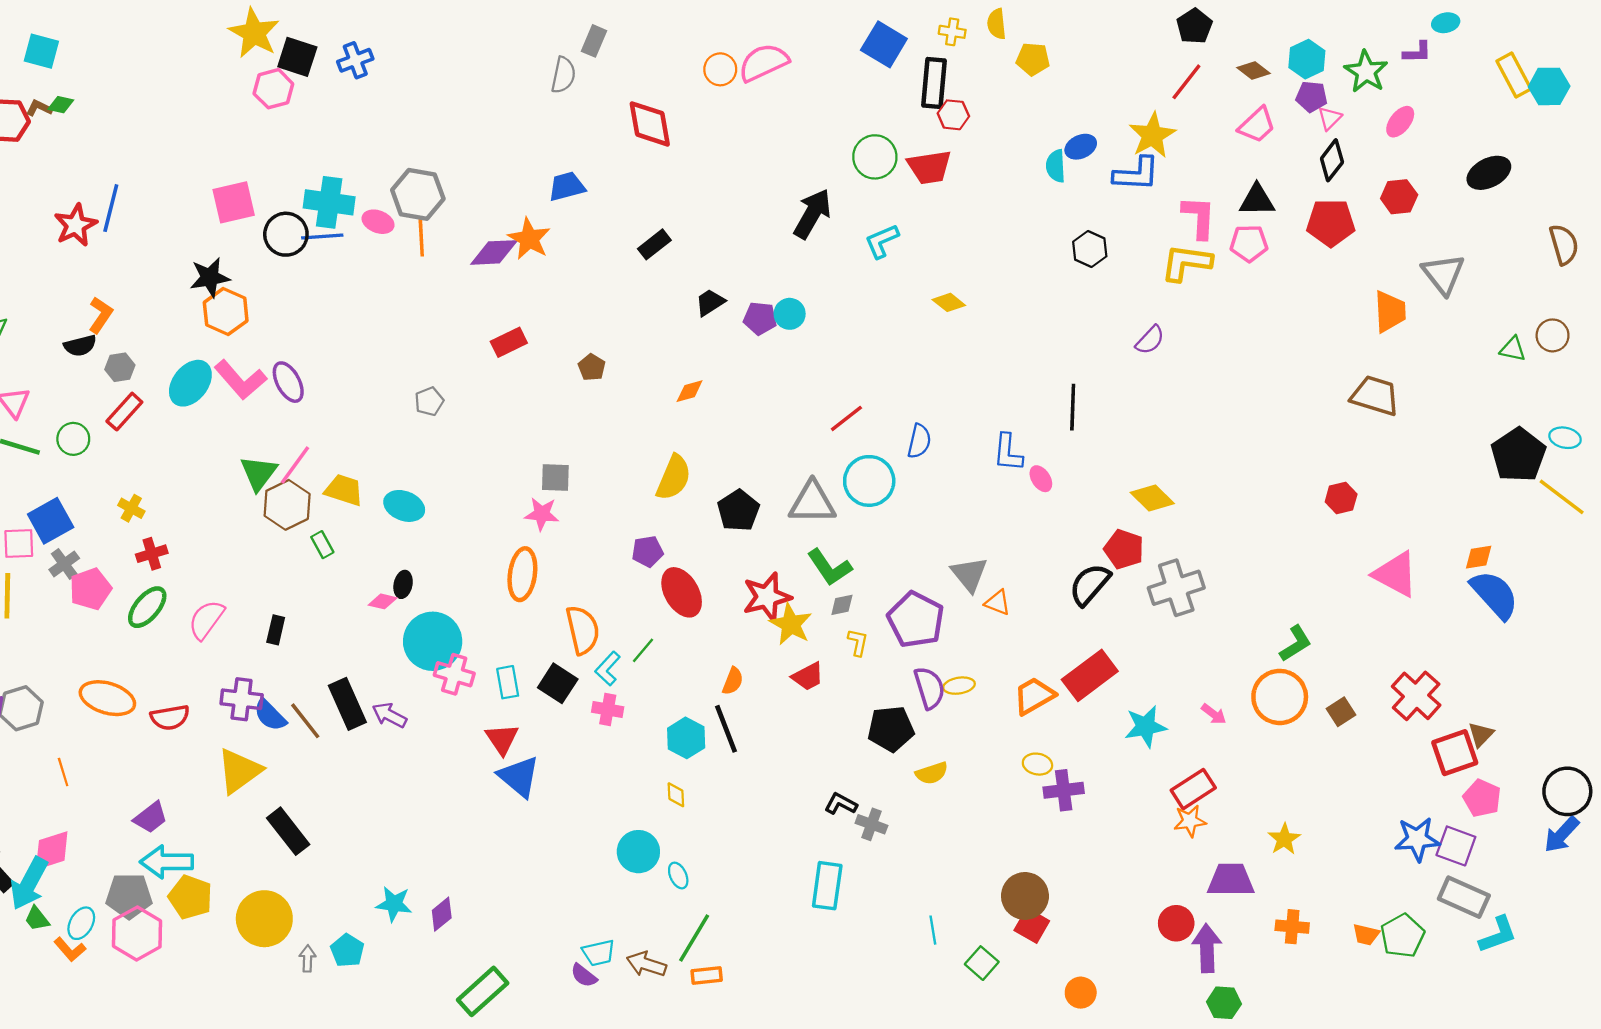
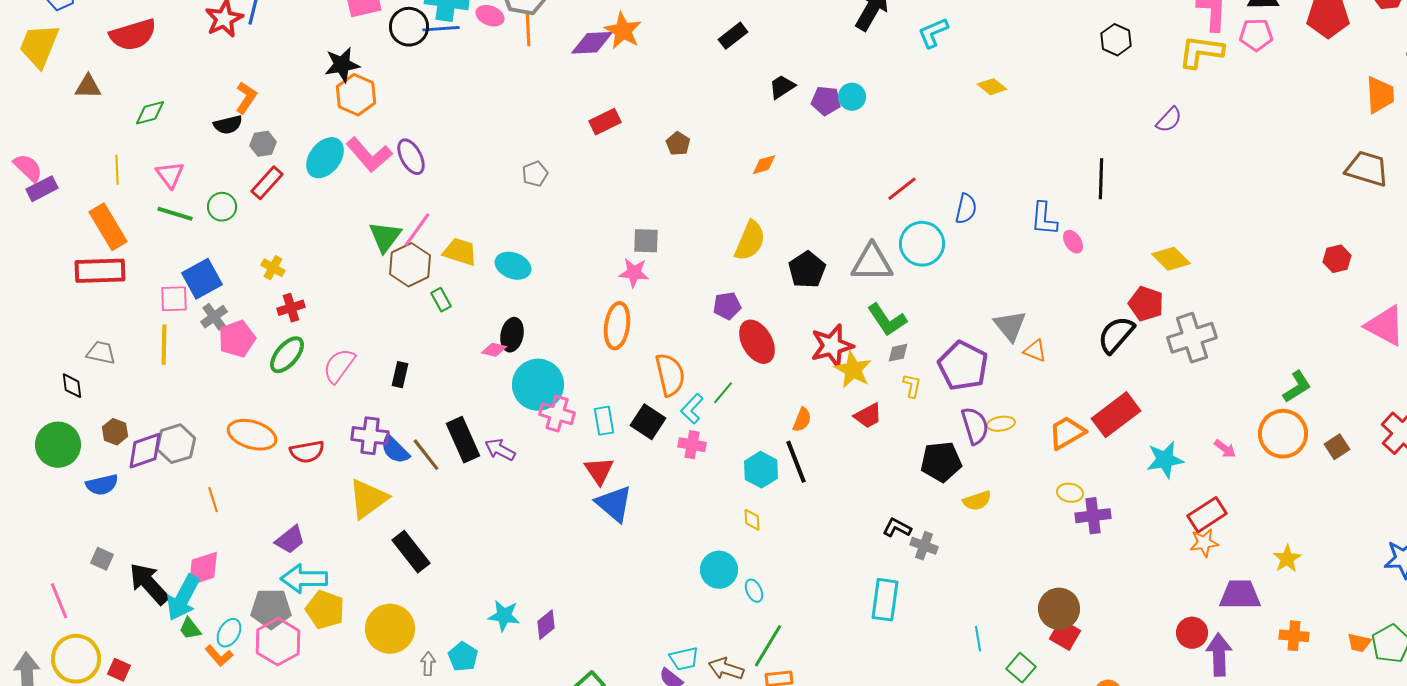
black ellipse: (403, 584) -> (512, 335), size x1.4

